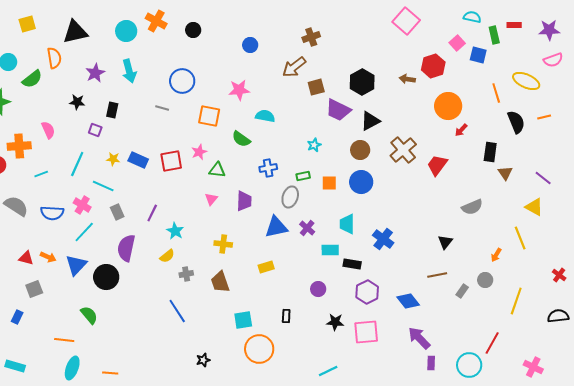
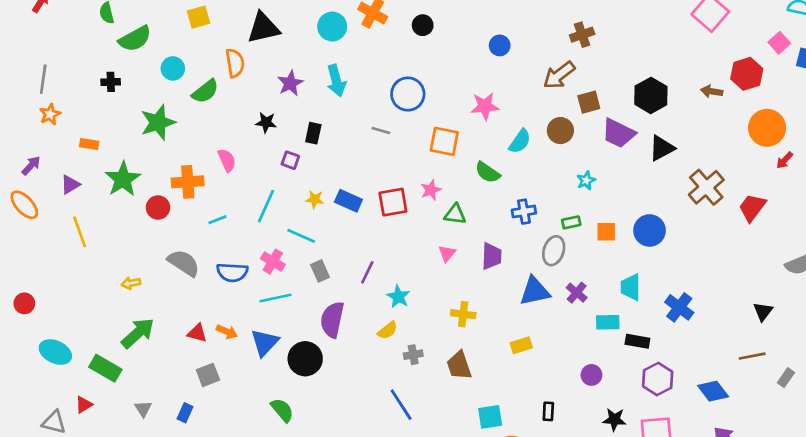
cyan semicircle: (265, 116) -> (520, 141), turned 114
brown circle: (360, 150) -> (560, 131), moved
cyan line: (84, 232) -> (275, 298), turned 35

